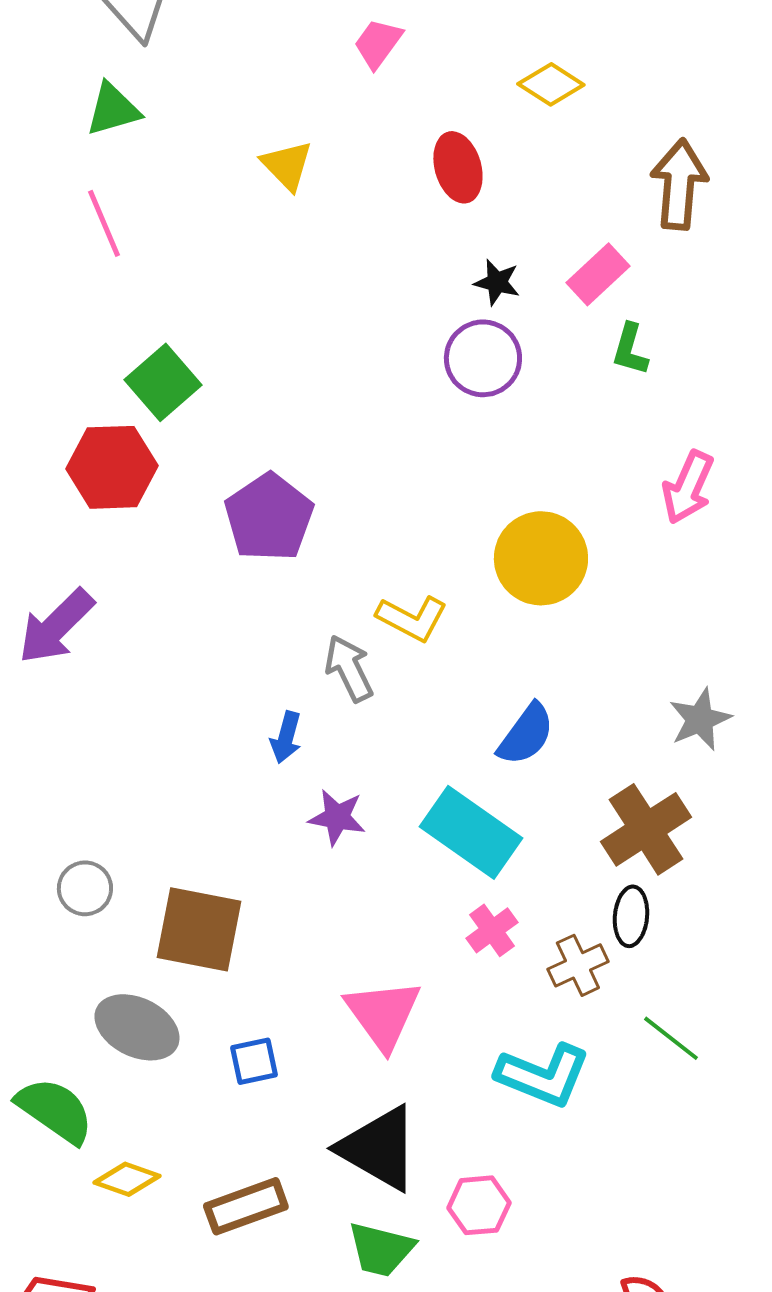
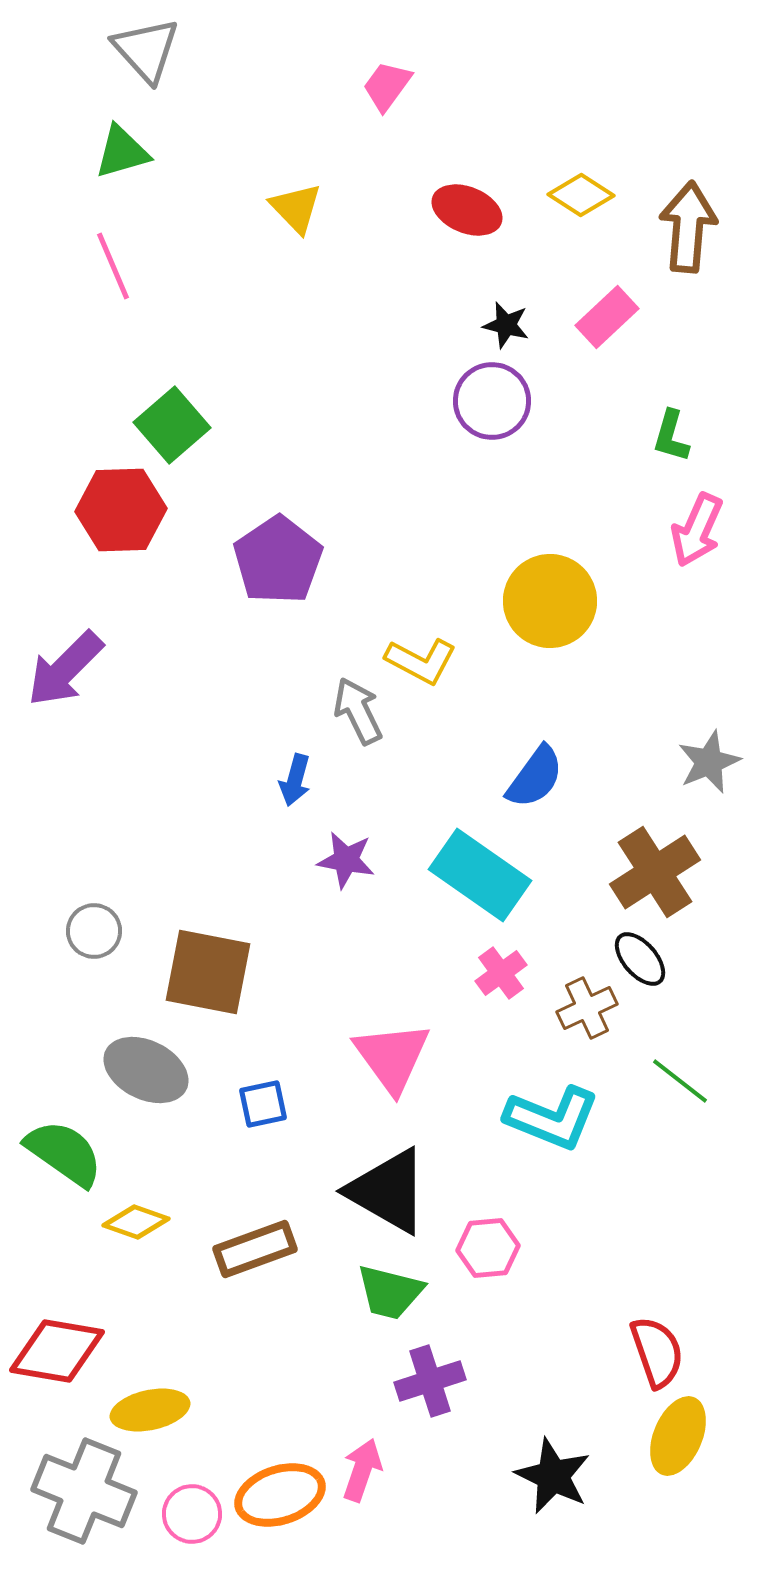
yellow diamond: (551, 84) -> (581, 195), moved
red ellipse: (458, 167) -> (467, 210), turned -52
green L-shape: (630, 349) -> (671, 436), moved
black ellipse: (631, 916) -> (640, 959), turned -46

